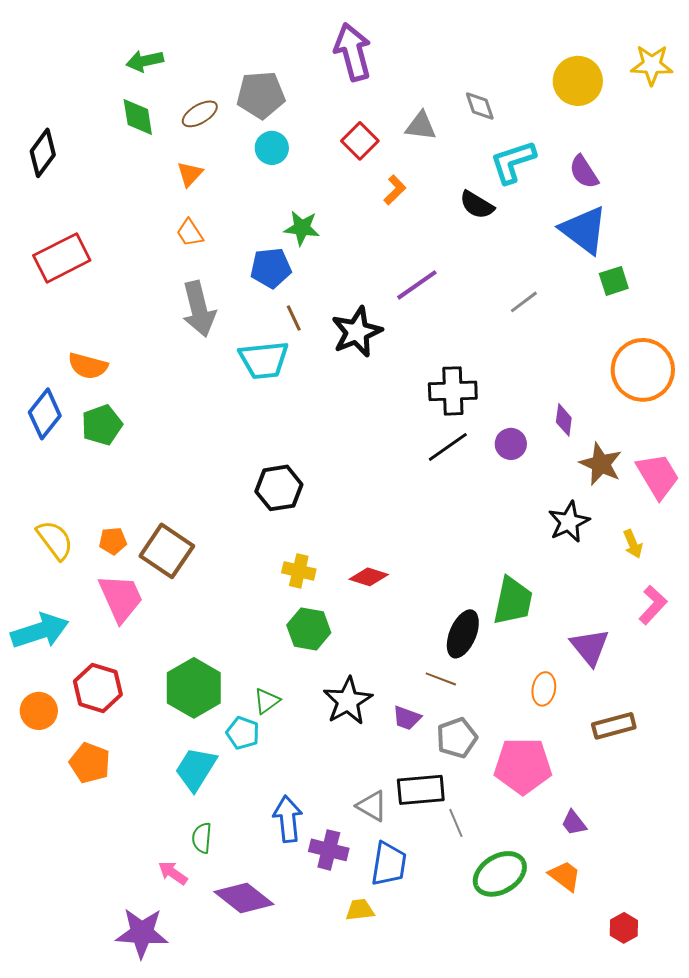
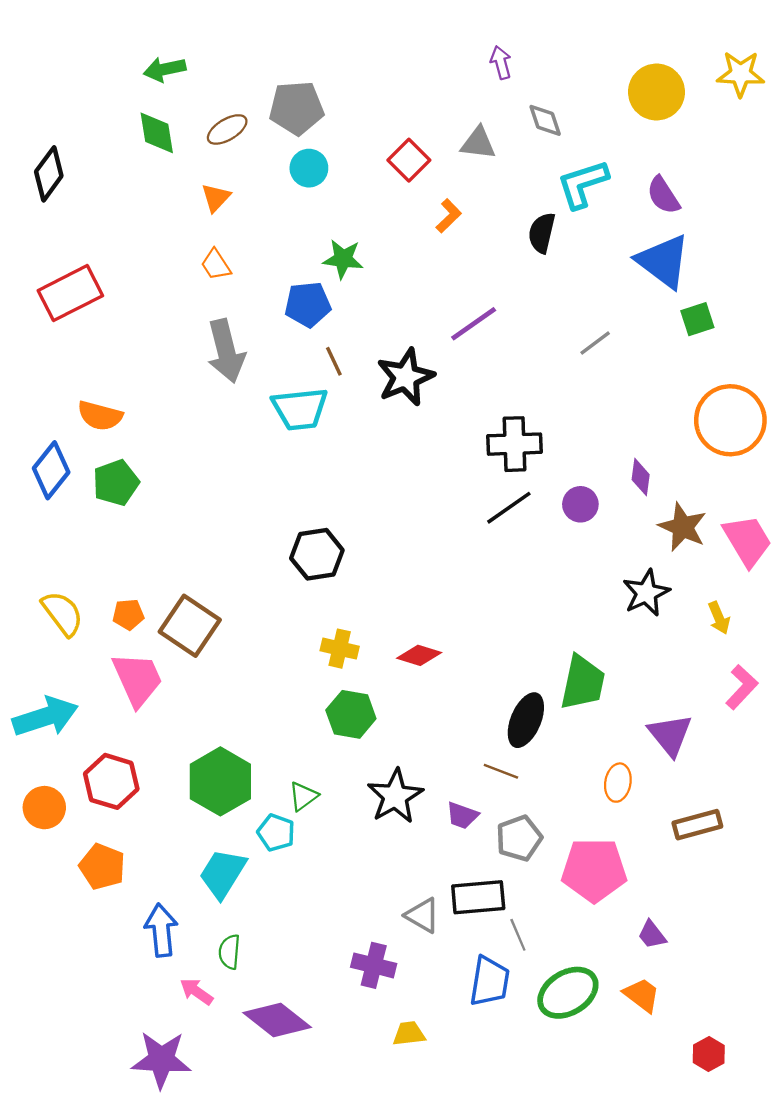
purple arrow: (353, 52) -> (501, 62), moved, size x0.5
black semicircle: (477, 205) -> (542, 233), turned 72
blue arrow: (288, 819) -> (161, 930), moved
blue trapezoid: (389, 864) -> (490, 981), moved

